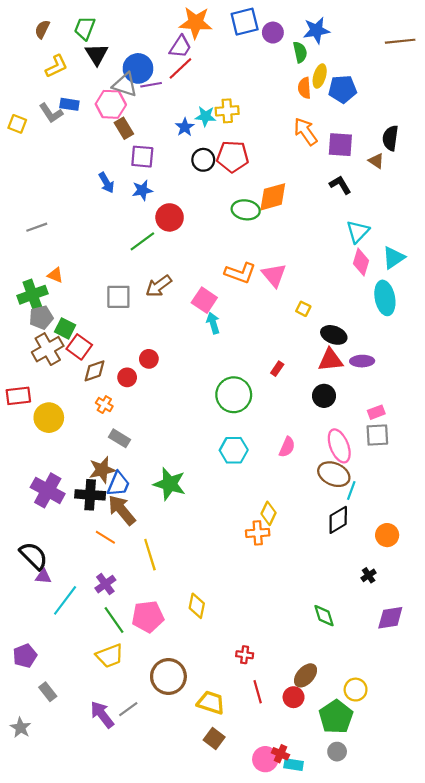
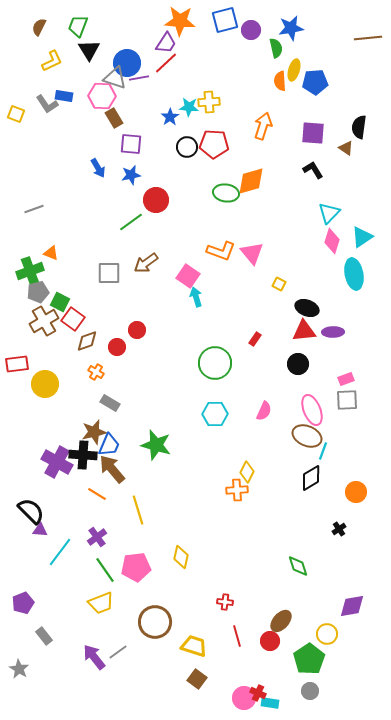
orange arrow: (306, 132) -> (263, 126), moved, turned 52
purple cross: (48, 490) -> (57, 462), moved
purple diamond: (390, 618) -> (352, 606), moved

